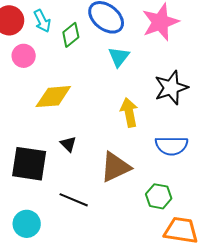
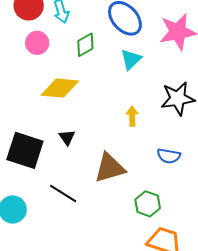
green diamond: (71, 35) -> (85, 45), moved
yellow arrow: (129, 112) -> (132, 116), size x0.7
blue semicircle: (172, 146) -> (169, 156), size x0.7

